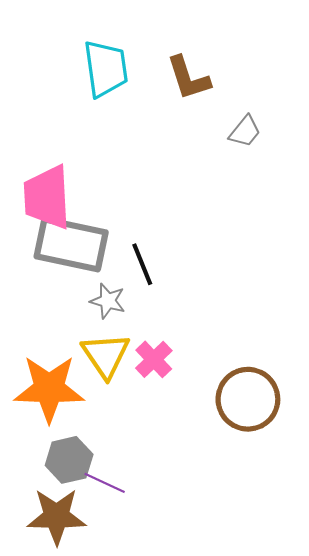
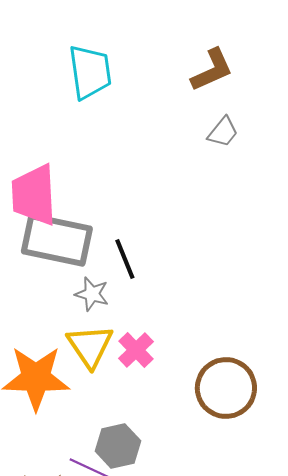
brown L-shape: (188, 78) -> (212, 70), moved, turned -96
gray hexagon: (69, 460) -> (118, 446), moved

